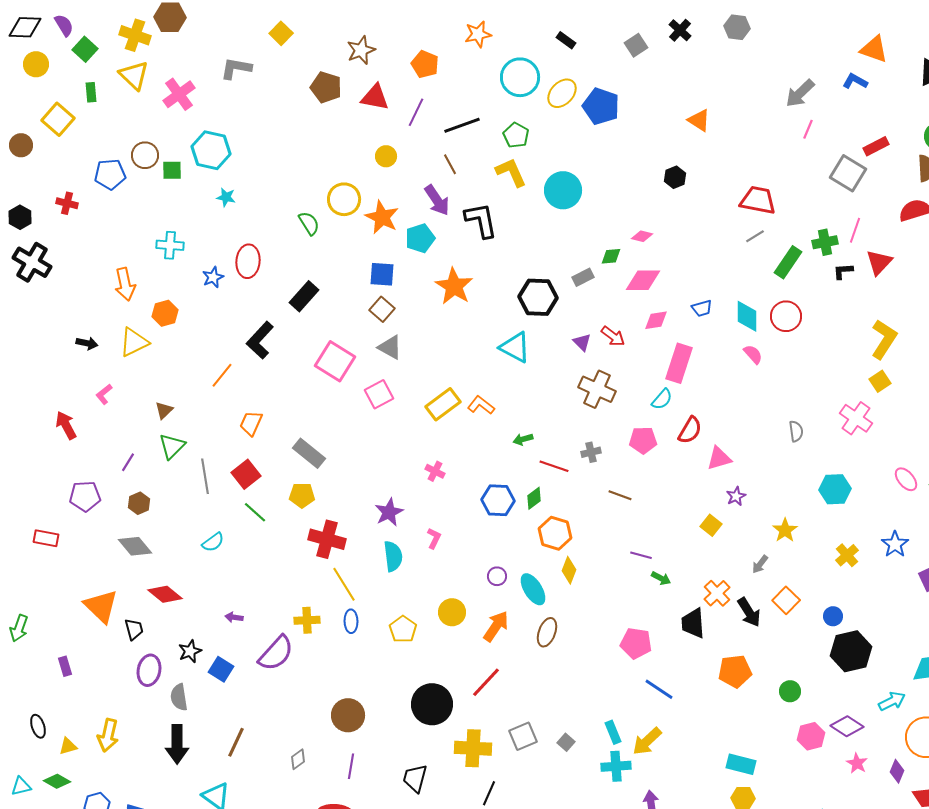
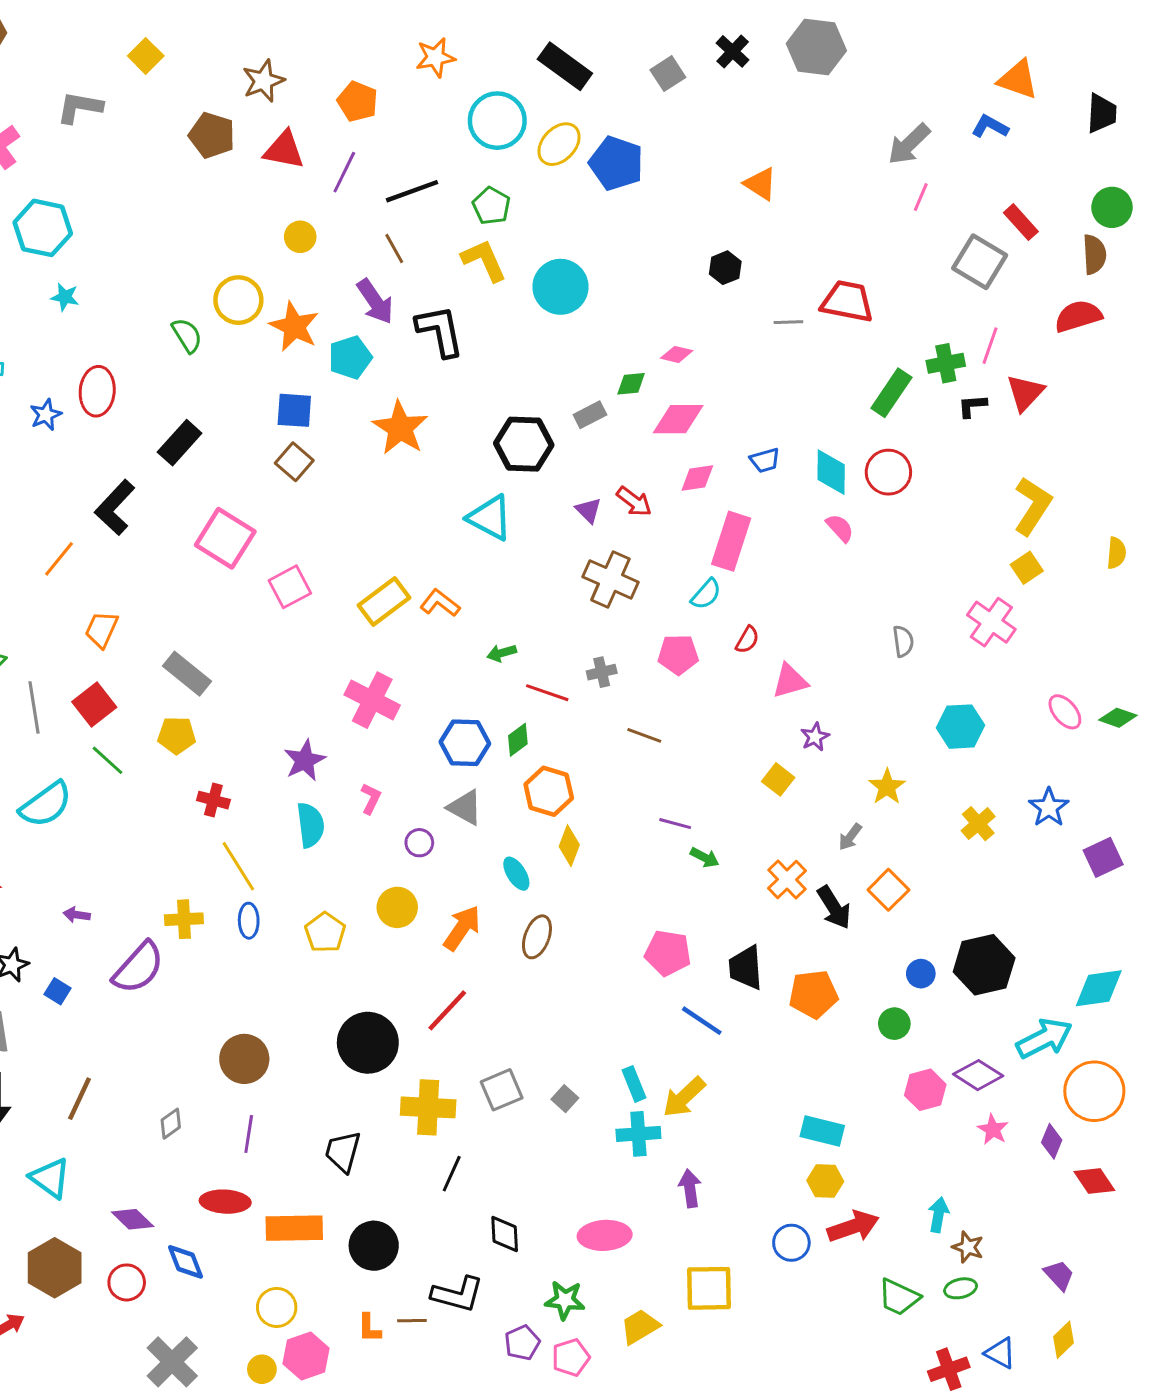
gray hexagon: (737, 27) -> (816, 47), size x1.5
black rectangle: (566, 40) -> (565, 66), size x1.8
red rectangle: (876, 146) -> (1021, 222), turned 75
gray line: (755, 236) -> (788, 322), moved, turned 30
gray triangle: (390, 347) -> (465, 807), moved
red semicircle: (690, 430) -> (747, 640), size x0.7
pink cross: (435, 471) -> (372, 700), size x1.8
red cross: (327, 539) -> (213, 800), size x0.6
cyan semicircle: (213, 542) -> (46, 804), size x1.6
purple circle: (497, 576) -> (419, 843), moved
cyan ellipse: (533, 589) -> (516, 874), size x0.7
blue circle: (833, 616) -> (921, 974), moved
black trapezoid: (693, 623) -> (746, 968), moved
blue square: (221, 669) -> (58, 991), size x0.7
cyan arrow: (892, 701) -> (1044, 1038), size x1.4

